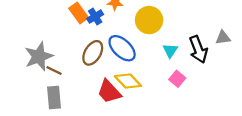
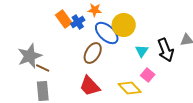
blue ellipse: (122, 48) -> (107, 33), moved
brown ellipse: (93, 53) -> (93, 53), moved
yellow diamond: (128, 81) -> (130, 88), moved

